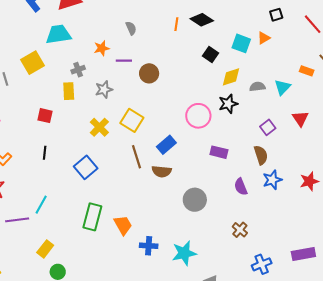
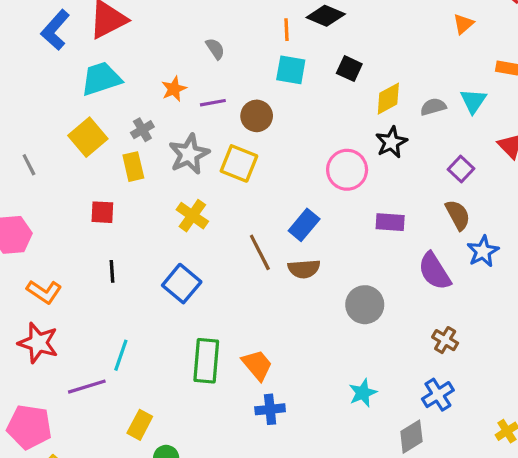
orange triangle: (264, 38) -> (463, 24), moved
cyan square: (241, 43) -> (291, 70), moved
yellow square: (33, 63) -> (88, 137), moved
gray star: (104, 89) -> (189, 154), size x1.4
yellow square: (132, 120) -> (239, 163), moved
purple semicircle: (241, 187) -> (434, 271), size x1.4
blue cross: (149, 246) -> (270, 409), moved
cyan star: (184, 253) -> (363, 393), size x0.7
blue cross: (262, 264) -> (438, 395), moved

